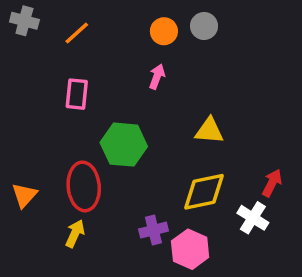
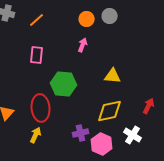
white cross: (253, 218) -> (133, 135), moved

